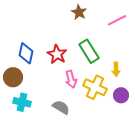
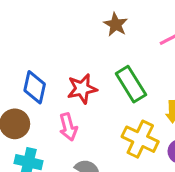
red star: (57, 54) -> (82, 89), turned 30
pink arrow: (71, 79) -> (68, 127), moved

